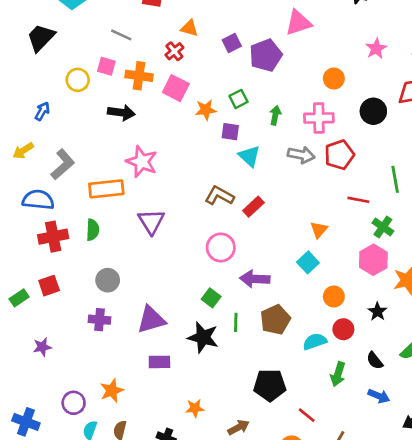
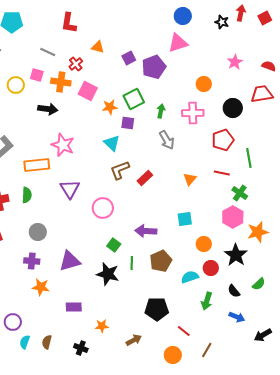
red cross: (174, 51) -> (76, 64), moved
green square: (238, 99) -> (134, 99), size x1.5
gray arrow: (301, 155) -> (167, 140), moved, turned 48
red pentagon: (339, 155) -> (223, 140), moved
cyan triangle: (249, 156) -> (112, 143), moved
brown L-shape: (219, 196) -> (120, 170), turned -50
orange triangle: (319, 230) -> (190, 179), moved
pink circle: (221, 247) -> (103, 208), moved
cyan square: (308, 262) -> (185, 219), turned 35
black star: (377, 312) -> (236, 255), size x1.6
purple rectangle: (159, 362) -> (74, 307), moved
orange star: (112, 391) -> (41, 287), moved, turned 30

